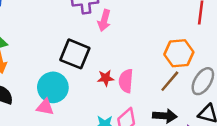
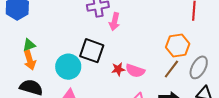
pink semicircle: (126, 81) -> (135, 71), turned -72
cyan circle: (53, 87) -> (68, 67), moved

